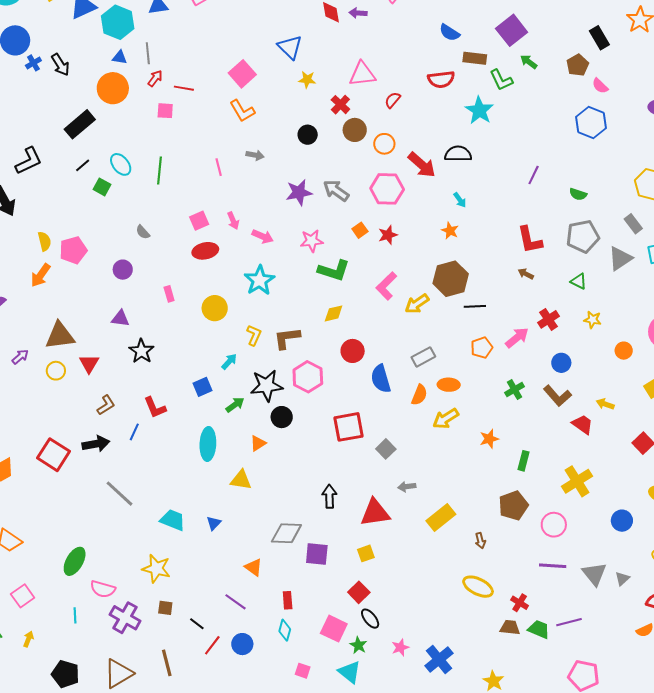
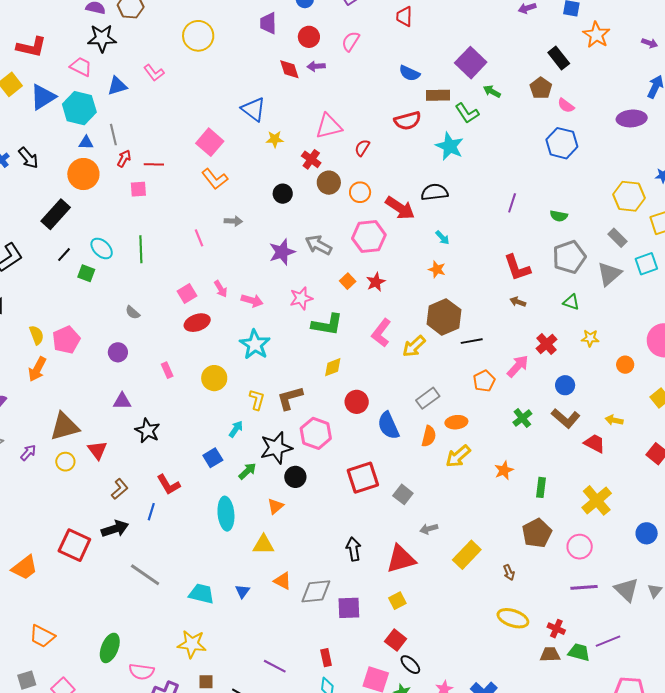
orange triangle: (253, 567) -> (283, 581), moved

